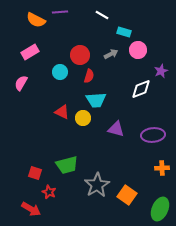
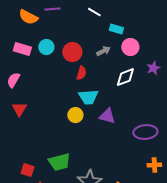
pink rectangle: (30, 52) -> (22, 49), turned 48
cyan circle: (60, 72) -> (46, 47), moved
white diamond: (141, 89) -> (125, 77), moved
red triangle: (62, 112) -> (19, 109), moved, turned 35
purple triangle: (116, 129) -> (107, 116), moved

